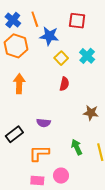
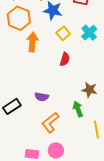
orange arrow: (19, 84) -> (32, 42), moved
green arrow: (77, 147) -> (78, 109), moved
orange L-shape: (39, 153) -> (50, 123), moved, turned -40

